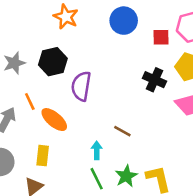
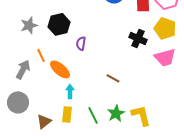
purple semicircle: (81, 86) -> (81, 43), size x0.6
cyan arrow: (97, 150) -> (70, 91), moved
yellow rectangle: (43, 156) -> (67, 114), moved

